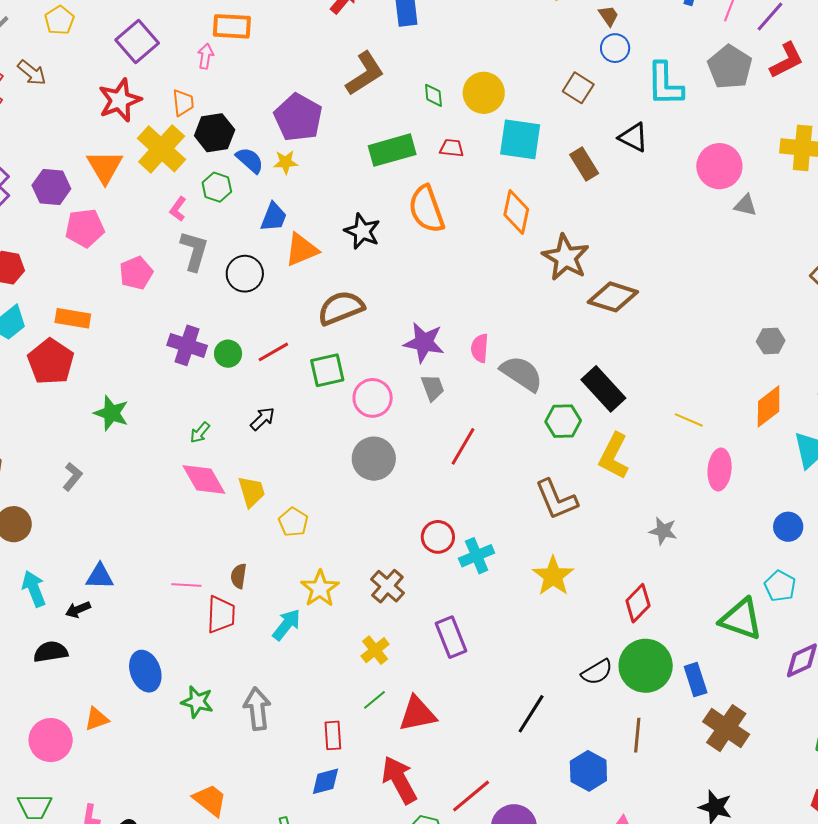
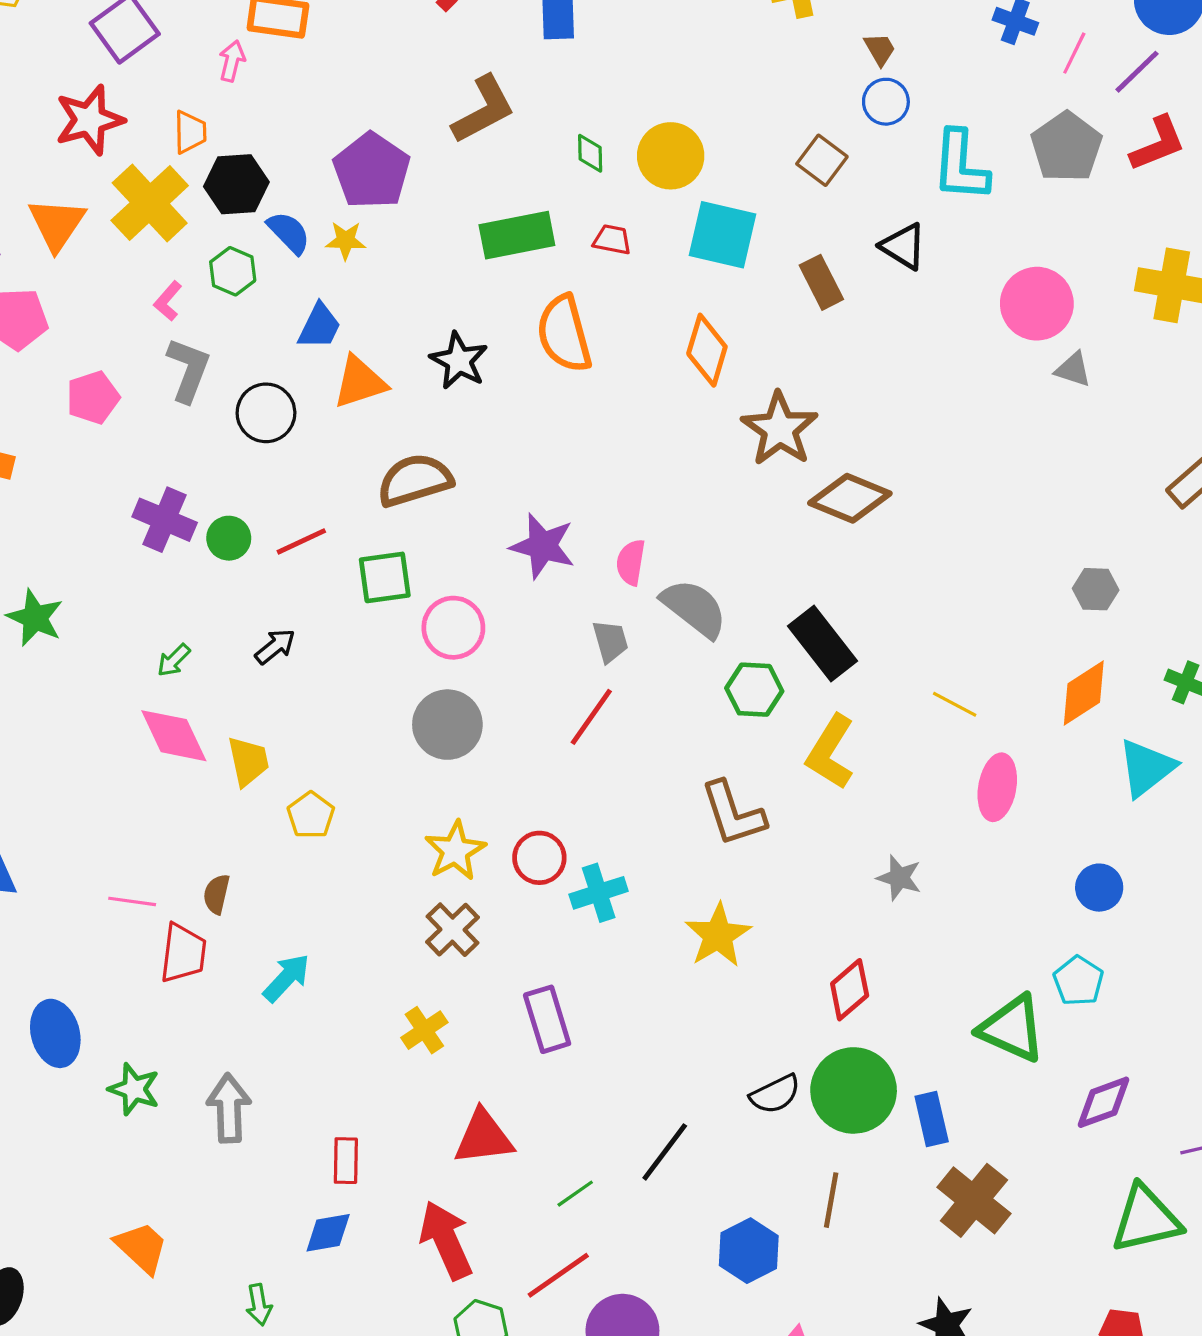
gray trapezoid: (433, 388) -> (610, 641), moved
yellow star: (320, 589) -> (455, 851), moved
green line: (374, 700) -> (575, 1194), moved

